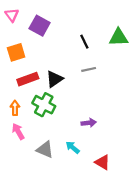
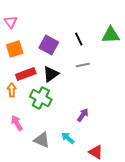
pink triangle: (12, 15) -> (11, 22), moved
purple square: (40, 26) -> (49, 45), moved
orange arrow: (15, 108) -> (12, 90), moved
purple arrow: (89, 123) -> (83, 115), turned -48

